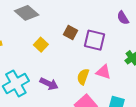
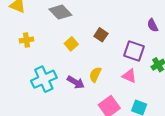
purple square: (94, 40) -> (134, 51), moved
yellow semicircle: (83, 77) -> (95, 75), moved

